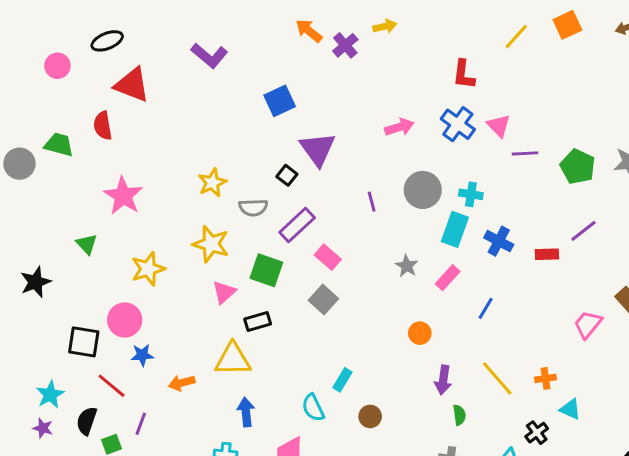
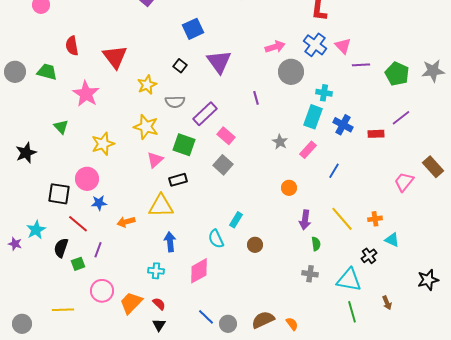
red triangle: (132, 85) -> (115, 57), moved, turned 32
green trapezoid: (59, 145) -> (47, 72), moved
black square: (287, 175) -> (180, 66), moved
gray circle: (423, 190) -> (291, 72), moved
purple star: (43, 428) -> (15, 244), moved

